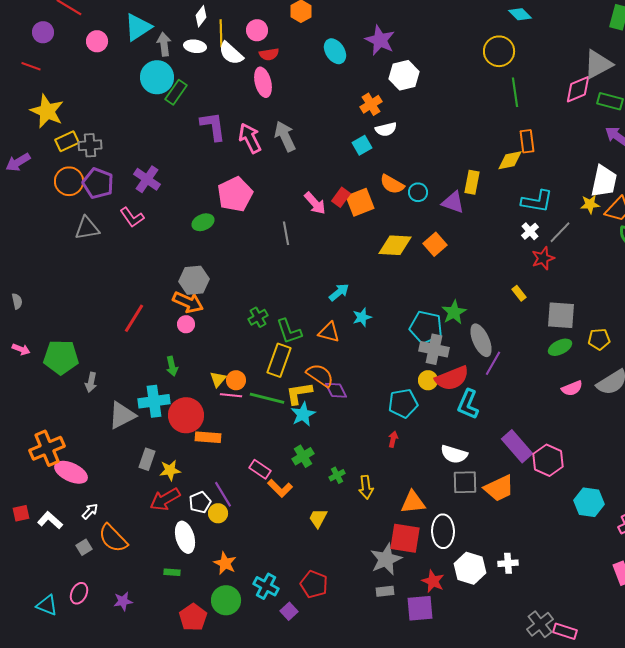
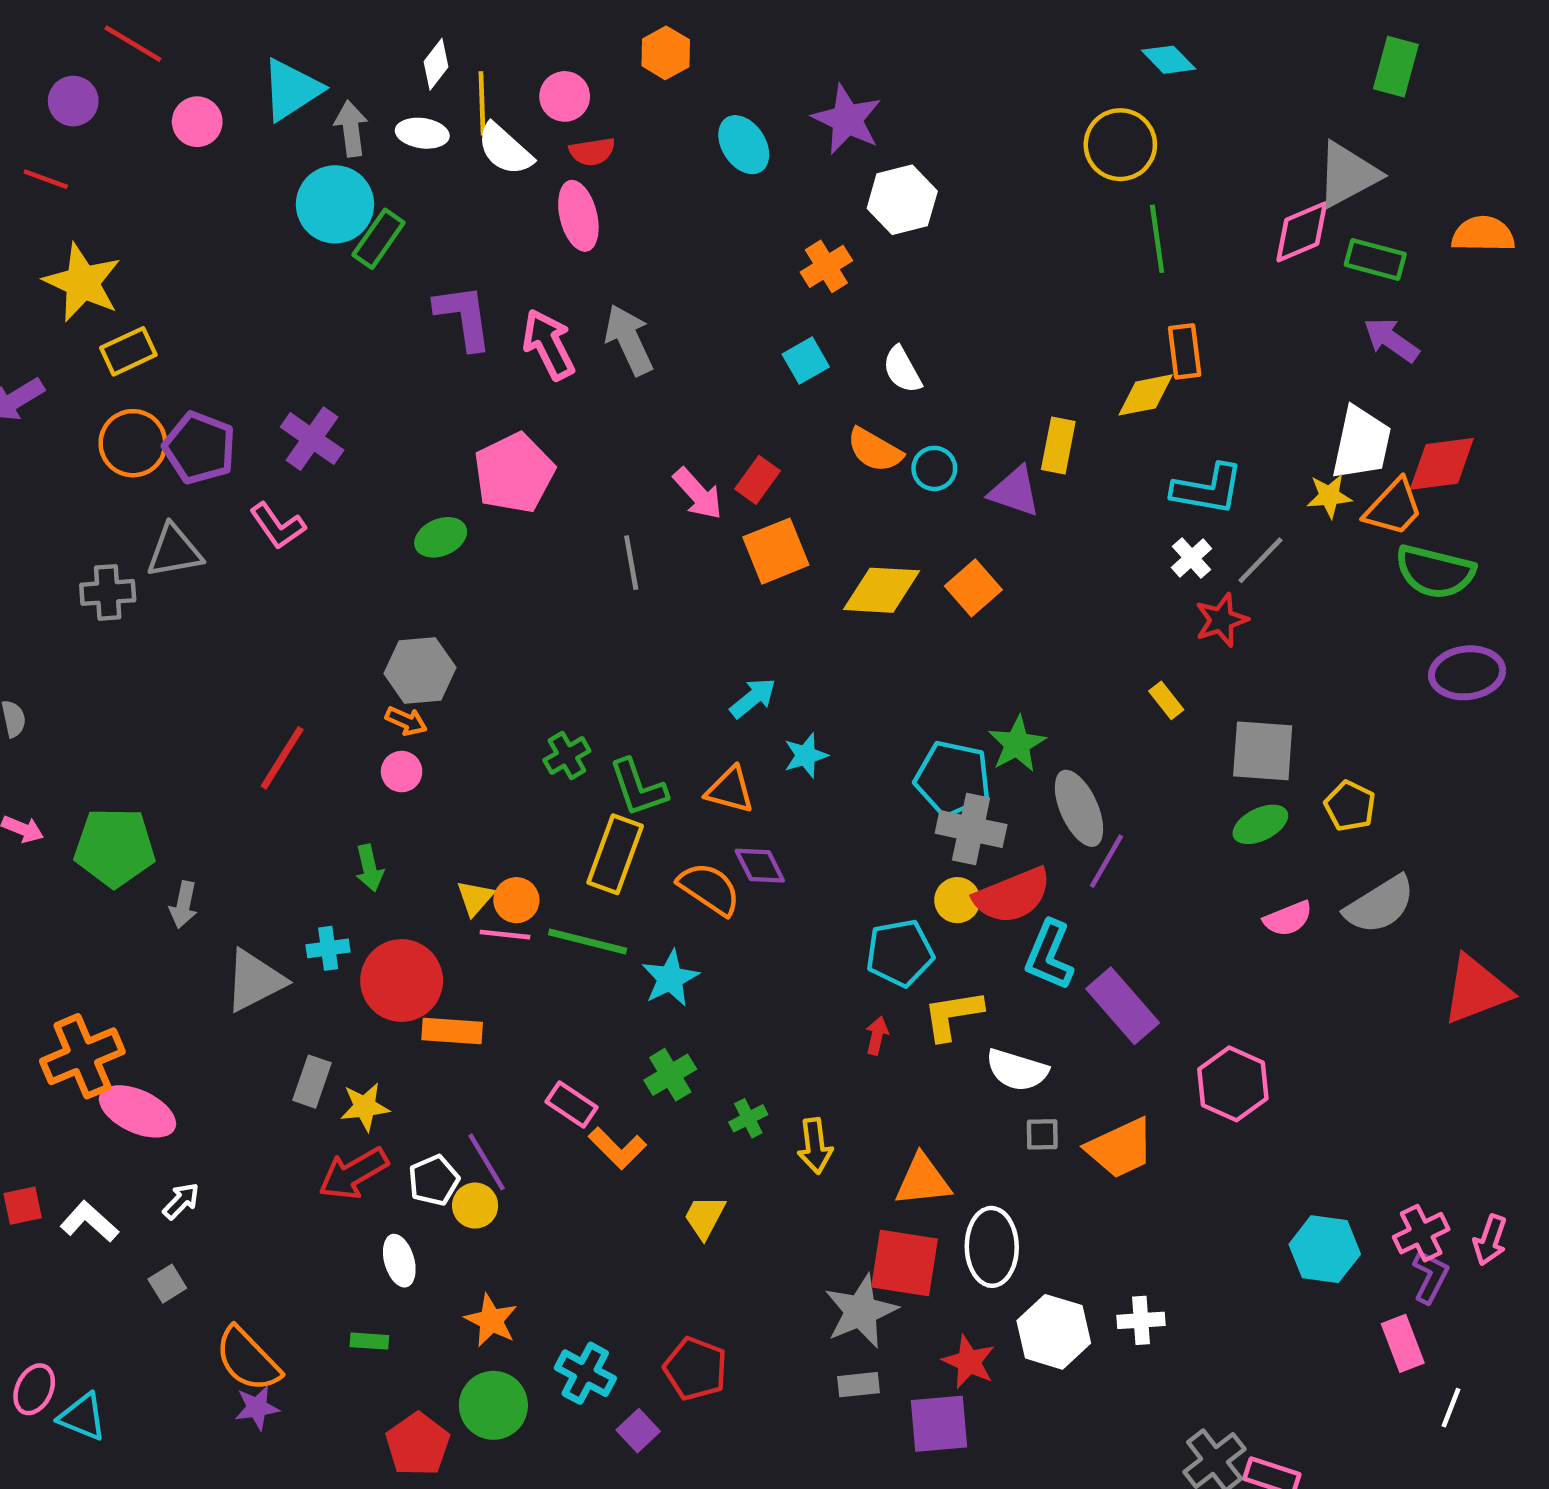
white semicircle: (386, 129) -> (902, 370), moved, turned 75
gray cross: (90, 145) -> (108, 592), moved
orange square: (360, 202) -> (776, 551), moved
orange arrow: (188, 302) -> (406, 721), size x0.6
yellow pentagon: (599, 339) -> (1350, 806), turned 30
purple diamond: (336, 390) -> (760, 866), moved
yellow L-shape: (299, 393) -> (953, 1015), moved
cyan cross: (154, 401) -> (328, 948), size x0.6
purple rectangle: (517, 446) -> (1123, 1006), moved
gray square: (465, 482) -> (1042, 1134), size x0.6
cyan hexagon: (589, 502) -> (1325, 1249), moved
white ellipse: (185, 537) -> (399, 1261), size x0.7
orange semicircle: (113, 538) -> (248, 1359), moved
pink ellipse: (79, 593) -> (34, 1389), moved

